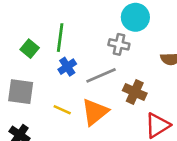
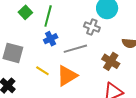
green square: (30, 49) -> (25, 12), moved
brown cross: (135, 92) -> (111, 61), moved

